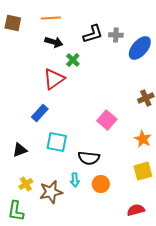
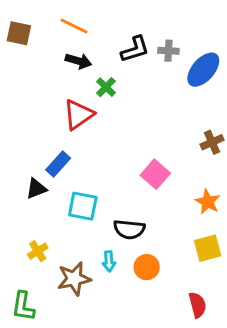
orange line: (51, 18) -> (74, 26), turned 30
black triangle: (20, 150) -> (36, 189), moved
yellow cross: (26, 184) -> (38, 251), moved
red semicircle: (136, 210) -> (197, 305), turned 90

